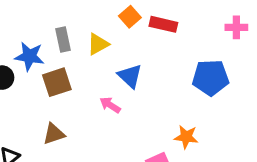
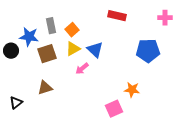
orange square: (130, 17) -> (72, 30), moved
yellow triangle: (98, 44) -> (73, 49), moved
pink arrow: (110, 105) -> (82, 69), turned -72

